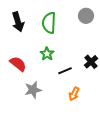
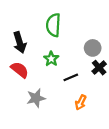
gray circle: (86, 16) -> (93, 48), moved
black arrow: (18, 22) -> (20, 42), moved

